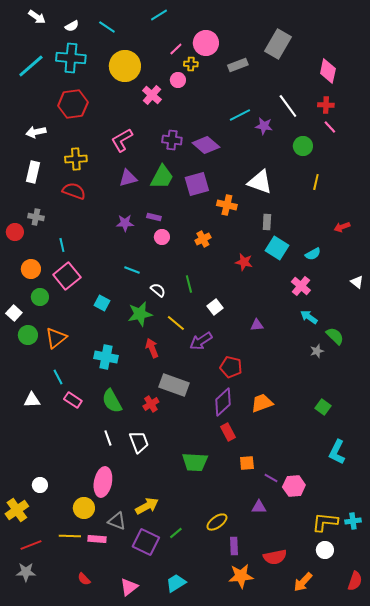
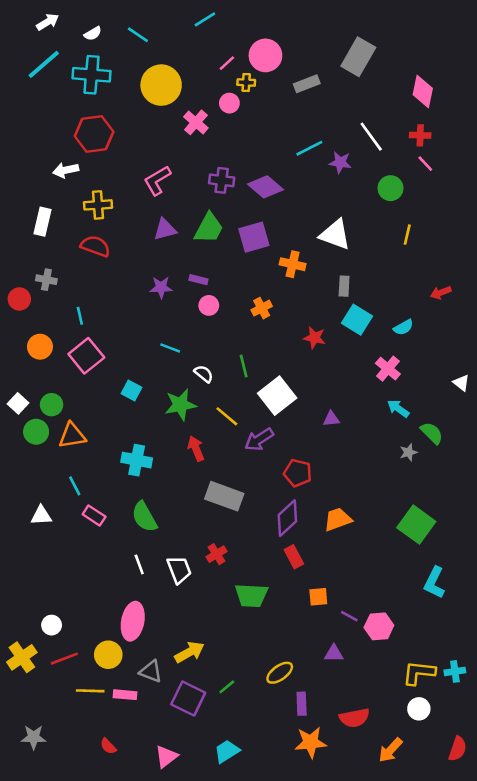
white arrow: (37, 17) -> (48, 22), turned -66
cyan line: (31, 66) -> (44, 64), moved
white arrow: (36, 132) -> (66, 170), moved
white triangle: (357, 282) -> (461, 383), moved
green circle: (40, 297) -> (52, 405), moved
white square: (215, 307) -> (277, 396), size x1.8
orange triangle: (56, 338) -> (72, 436), turned 30
red cross: (151, 404) -> (217, 554), moved
green square: (323, 407) -> (416, 525), size x1.8
red line: (31, 545) -> (64, 659), moved

